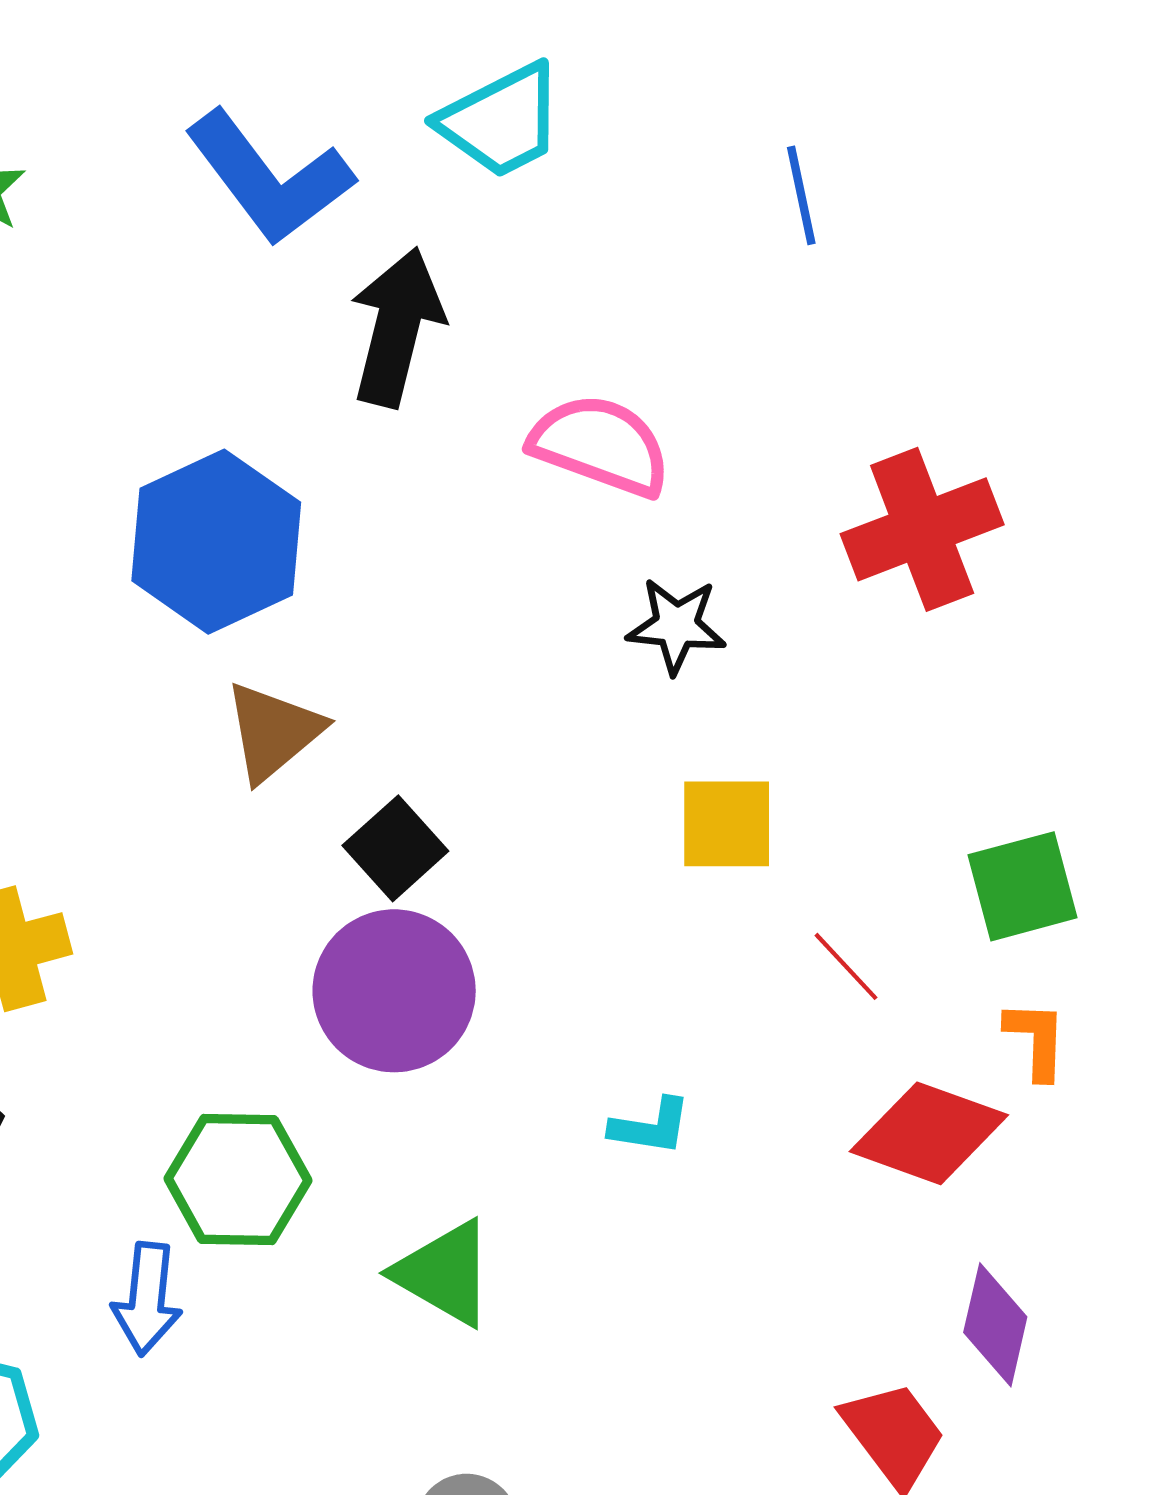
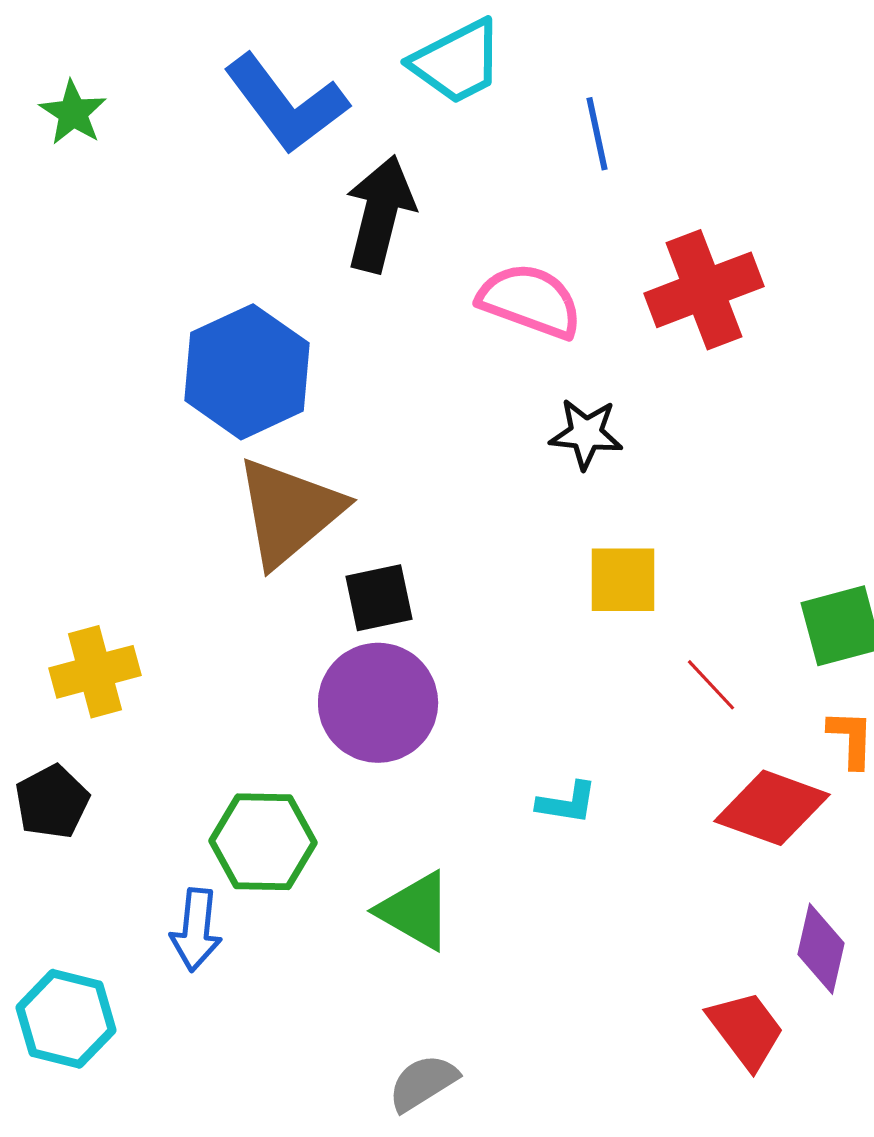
blue line: (801, 195) -> (597, 134), moved
red cross: (922, 529) -> (704, 290), moved
brown triangle: (273, 732) -> (289, 512), size x1.5
black square: (395, 848) -> (379, 598), turned 30

